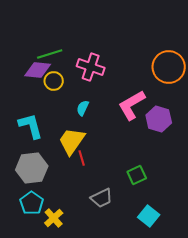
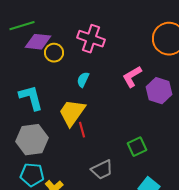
green line: (50, 54) -> (22, 26), moved
pink L-shape: (132, 105) -> (132, 77), size x0.7
cyan pentagon: (32, 203) -> (32, 175), turned -30

